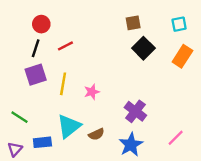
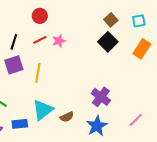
brown square: (133, 23) -> (111, 20), moved, turned -32
red circle: (41, 24) -> (40, 16), moved
pink star: (92, 92) -> (59, 41), moved

